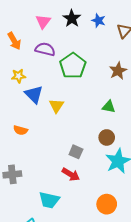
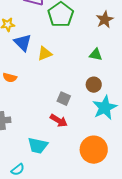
yellow triangle: (56, 106) -> (45, 54), turned 35
orange circle: (107, 204) -> (94, 150), size x1.4

